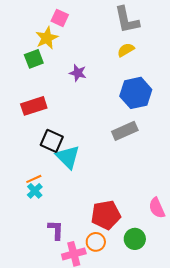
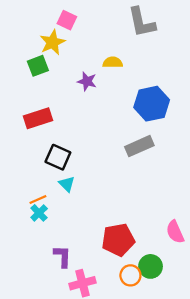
yellow semicircle: (126, 50) -> (113, 62), moved, turned 30
cyan triangle: (68, 157) -> (67, 184), moved, size x0.6
orange circle: (96, 242) -> (130, 275), moved

